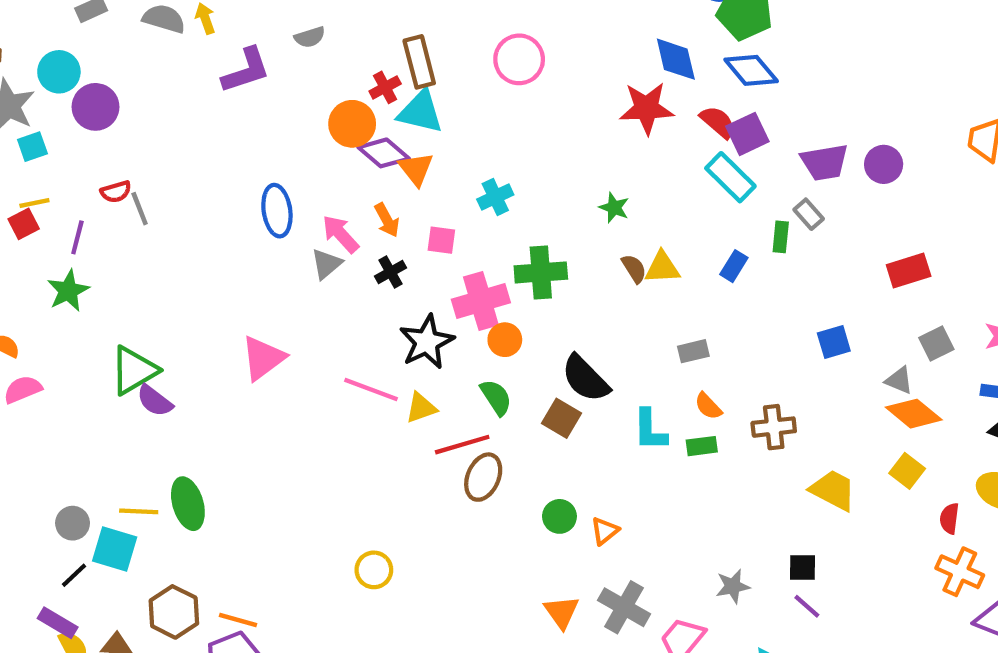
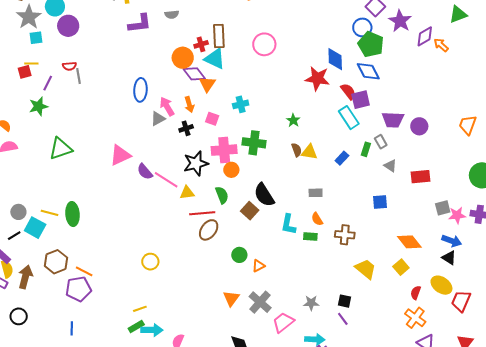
gray square: (936, 344) -> (443, 208), moved
gray triangle: (899, 380) -> (390, 166), moved
purple semicircle: (155, 401) -> (145, 172), moved

